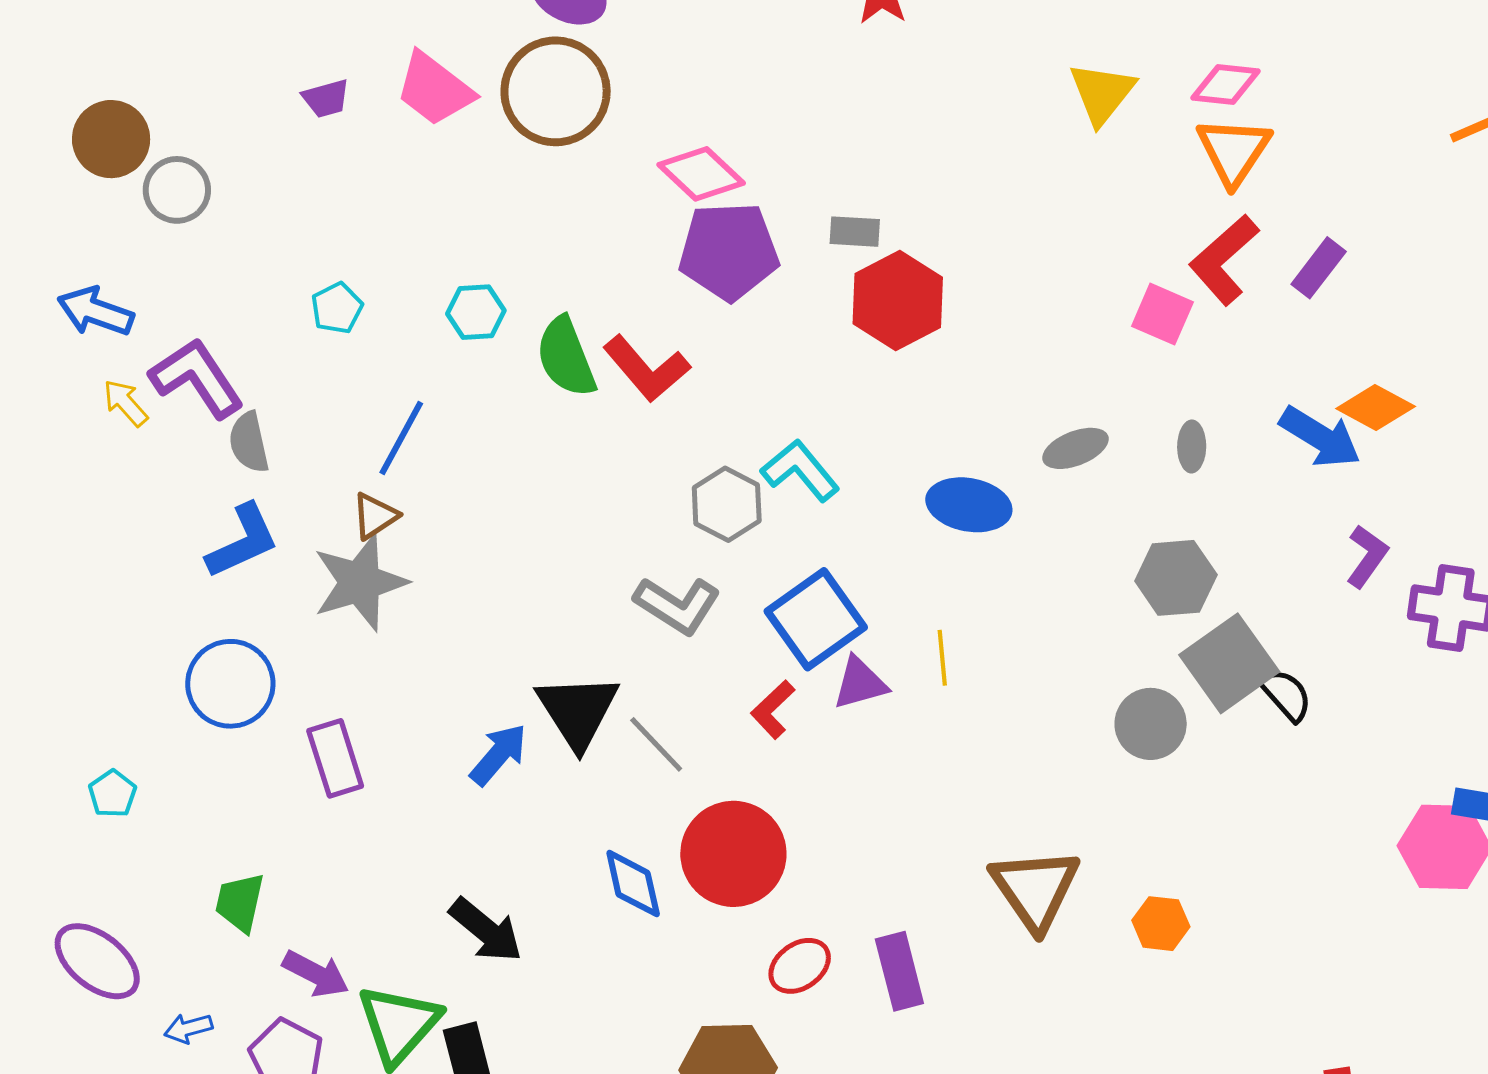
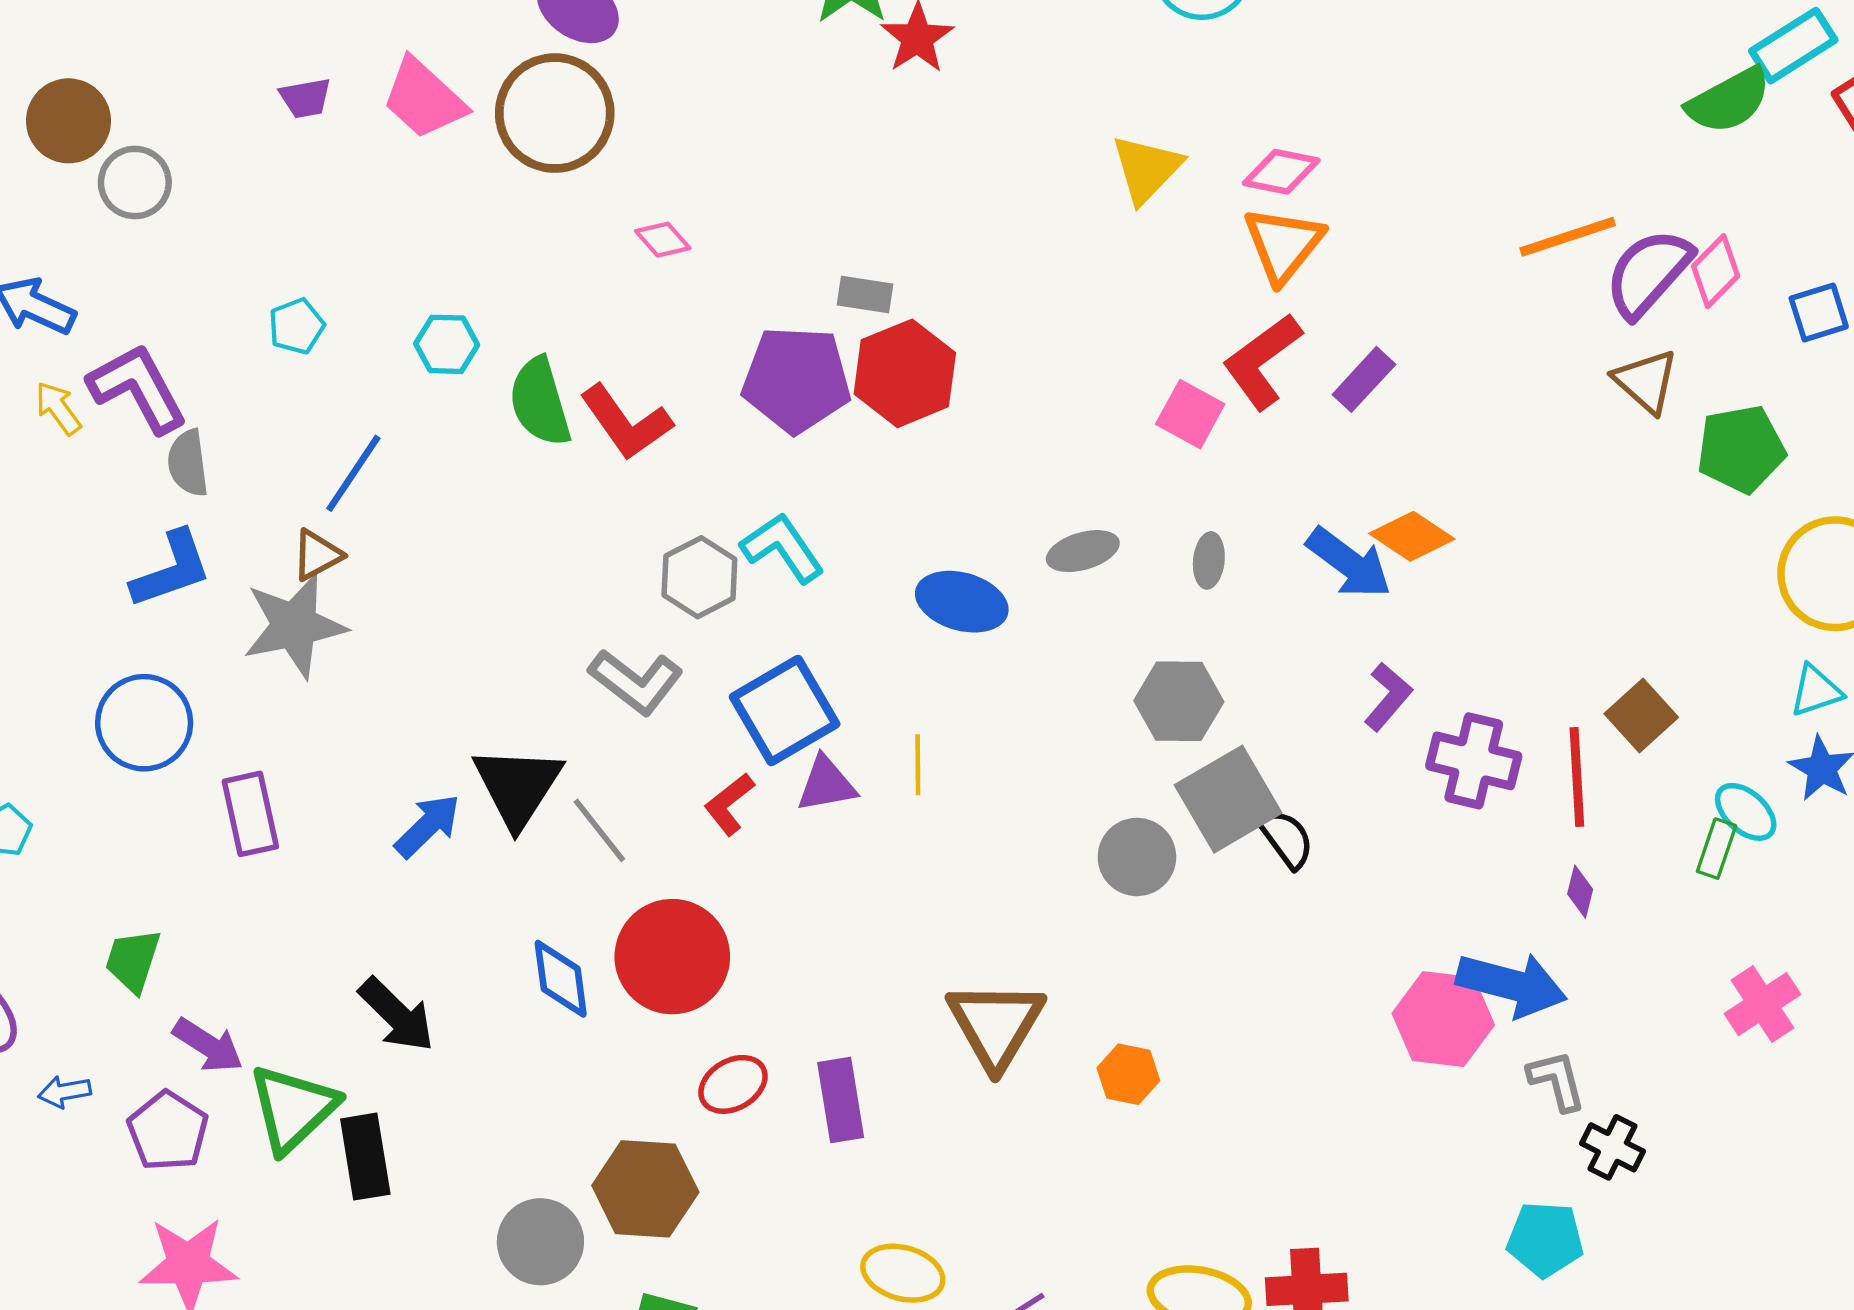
pink diamond: (701, 174) -> (663, 240), moved, size x0.6
purple pentagon: (729, 251) -> (796, 380), moved

